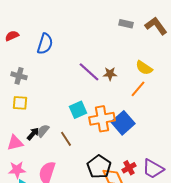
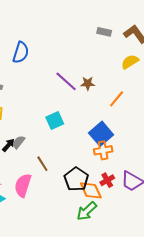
yellow semicircle: (144, 68) -> (130, 62), moved, turned 114
orange cross: (102, 119) -> (103, 150), moved, size x0.7
brown line: (66, 139) -> (42, 164), moved

